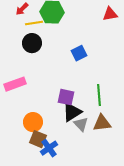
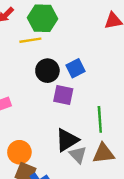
yellow line: (34, 23) -> (30, 40), moved
black circle: (32, 43) -> (47, 71), moved
purple square: (66, 97) -> (63, 95), moved

